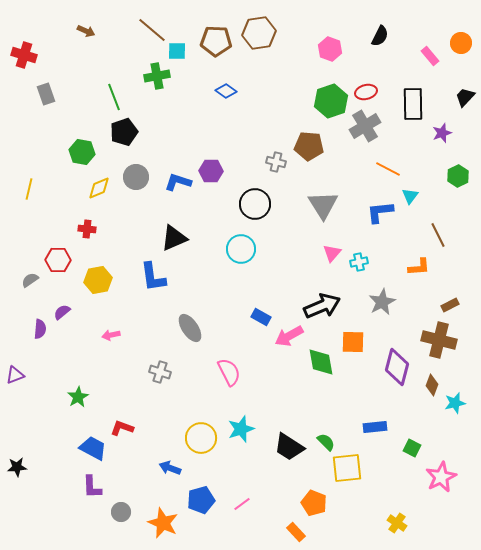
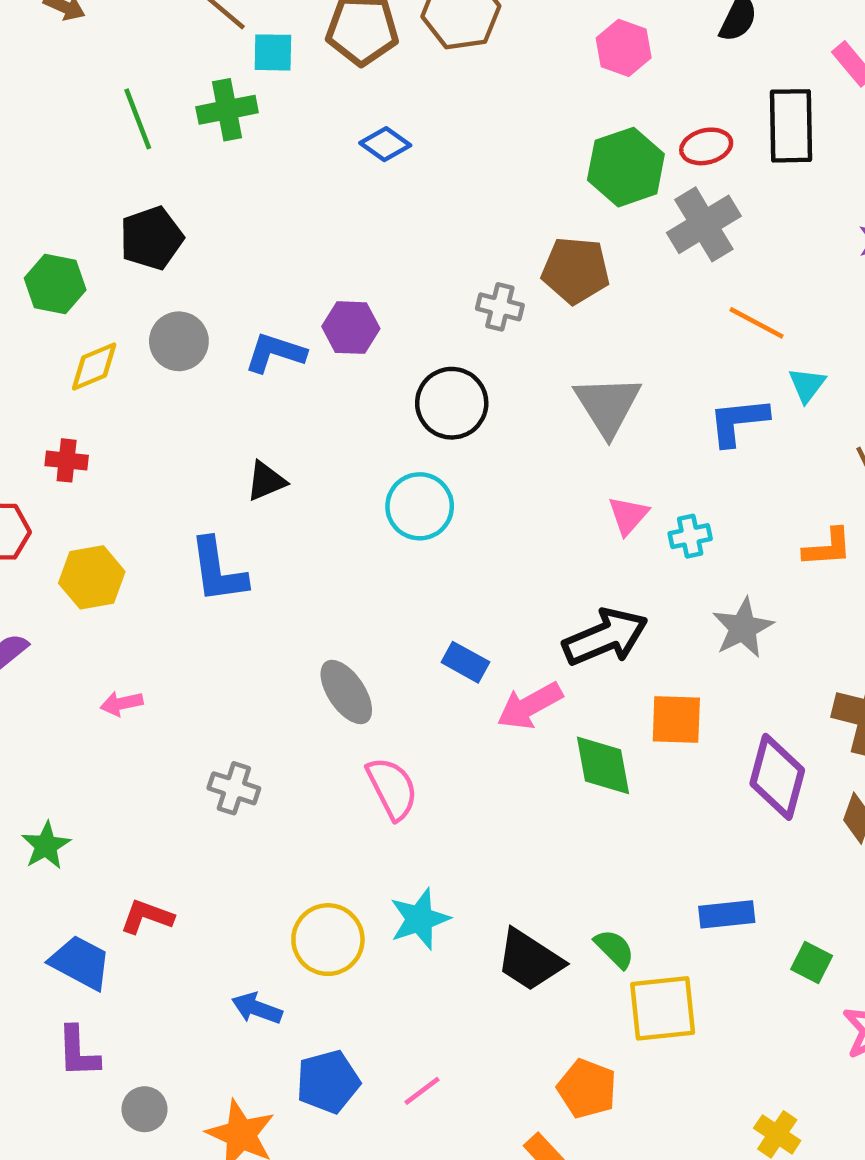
green line: (114, 97) -> (138, 119), moved
black rectangle: (413, 104) -> (791, 126), moved
black triangle: (174, 238) -> (266, 481), size x0.7
gray ellipse: (190, 328) -> (346, 692), moved

